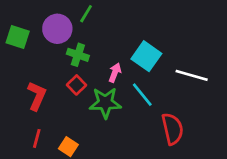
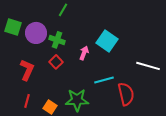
purple circle: (57, 29) -> (36, 33), moved
white line: (192, 75) -> (148, 66), moved
cyan line: (142, 95) -> (104, 80), moved, turned -66
green star: (105, 103) -> (77, 100), moved

